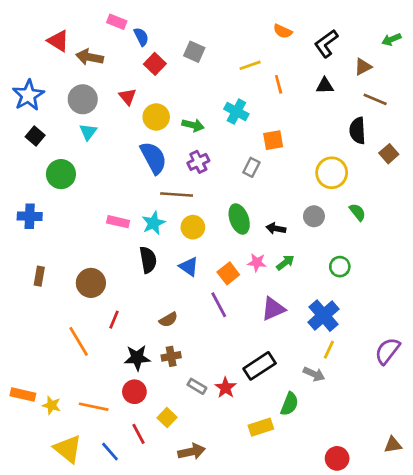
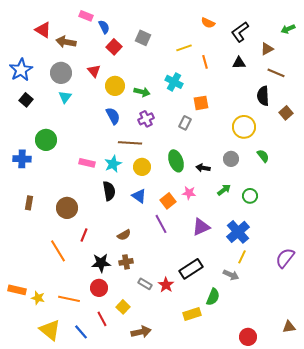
blue semicircle: (153, 158) -> (113, 116), size x0.7
green circle: (61, 174) -> (46, 140), moved
green arrow: (285, 263) -> (224, 190), moved

